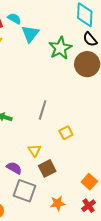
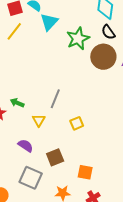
yellow triangle: (35, 150) -> (39, 120), moved
purple semicircle: (14, 168) -> (26, 146), moved
orange square: (89, 182) -> (85, 172), moved, turned -35

